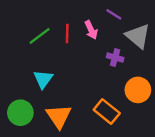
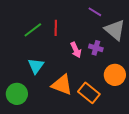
pink arrow: (91, 30) -> (76, 50), moved
orange triangle: (59, 116) -> (62, 85), moved, turned -35

